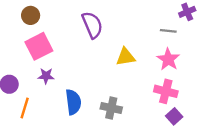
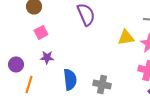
pink square: (39, 46) -> (41, 32), size x0.6
yellow triangle: (126, 57) -> (126, 37), moved

